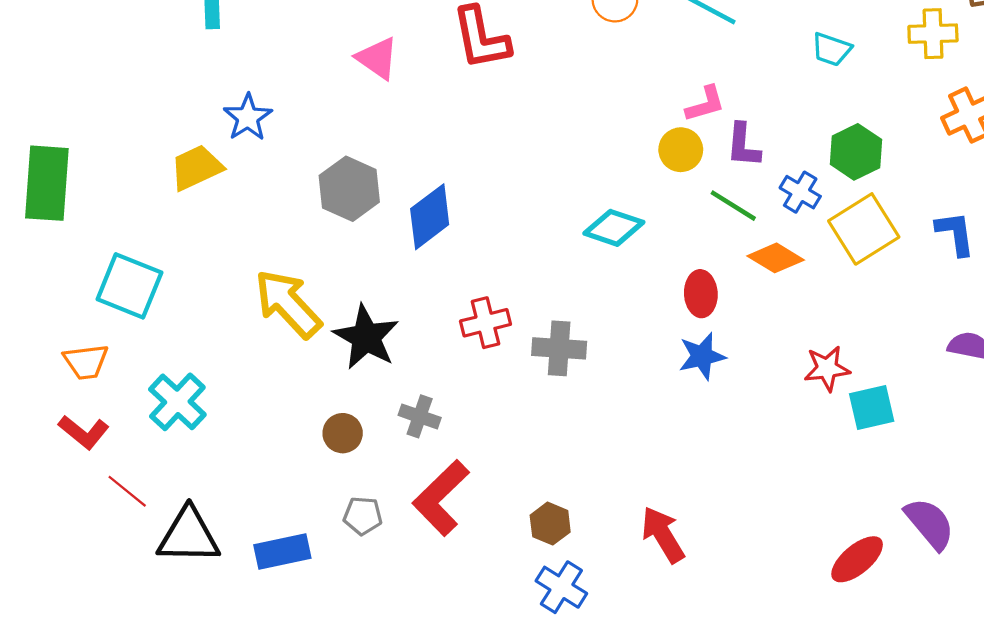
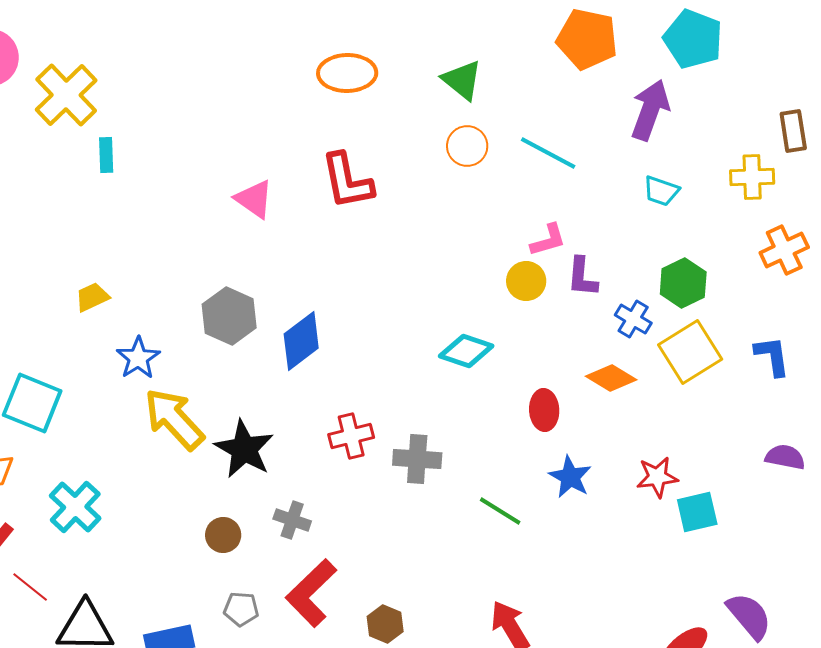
blue star: (248, 117) -> (138, 358), moved
yellow trapezoid: (196, 168) -> (92, 297), size x0.7
green line: (733, 206) -> (500, 511), moved
blue star: (702, 356) -> (570, 477), moved, turned -30
brown hexagon: (550, 524) -> (385, 624), moved

